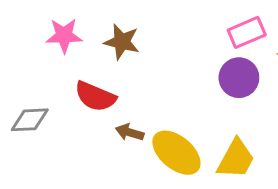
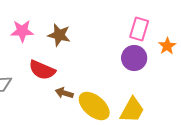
pink rectangle: (247, 32) -> (139, 29), turned -50

